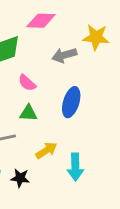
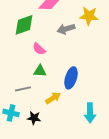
blue ellipse: (71, 102) -> (71, 78), moved
cyan arrow: (75, 167) -> (90, 113), moved

